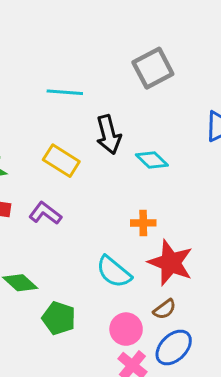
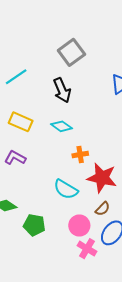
cyan line: (65, 92) -> (16, 77), turned -30
black arrow: (109, 135) -> (62, 90), moved
cyan diamond: (152, 160) -> (62, 126), moved

